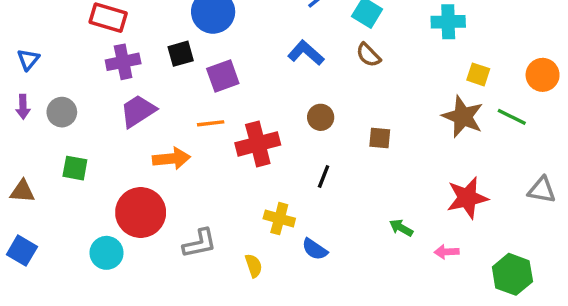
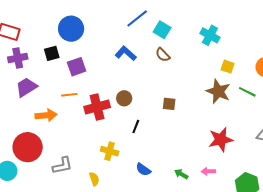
cyan cross: (448, 22) -> (210, 35), turned 30
brown circle: (321, 117) -> (124, 98), moved
green arrow: (401, 228) -> (181, 174), moved
blue semicircle: (315, 249) -> (143, 170), moved

